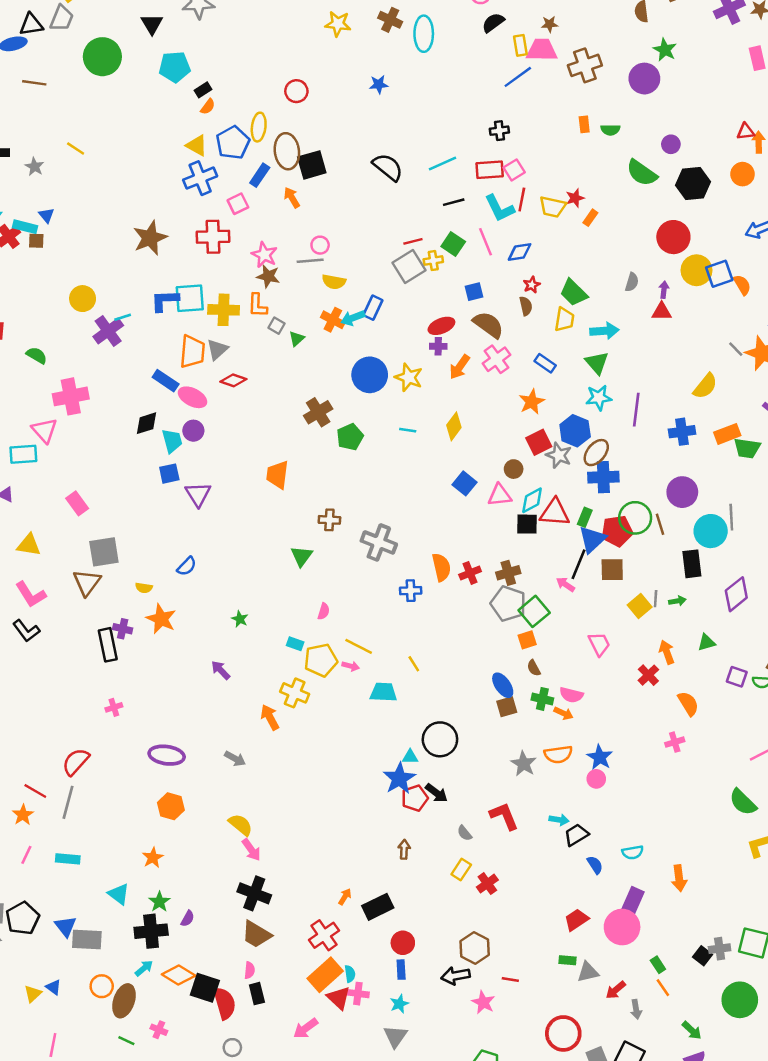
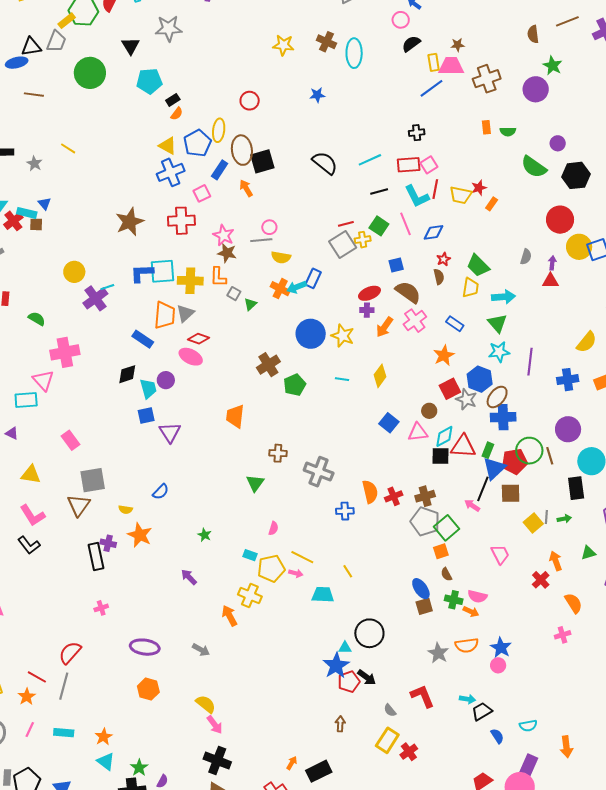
pink ellipse: (193, 397) -> (191, 357), moved
orange star: (153, 858) -> (104, 737), moved
yellow rectangle: (461, 870) -> (387, 740), size x1.4

